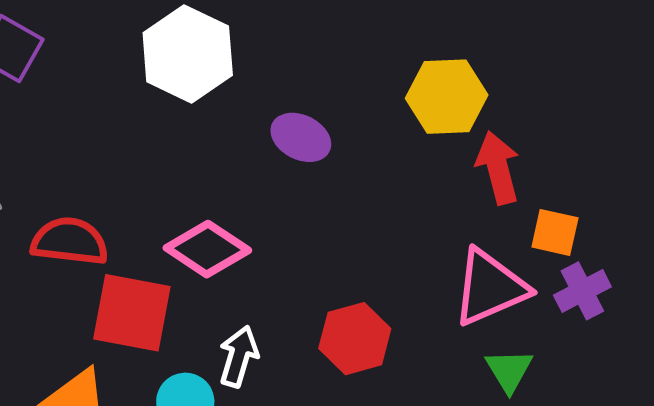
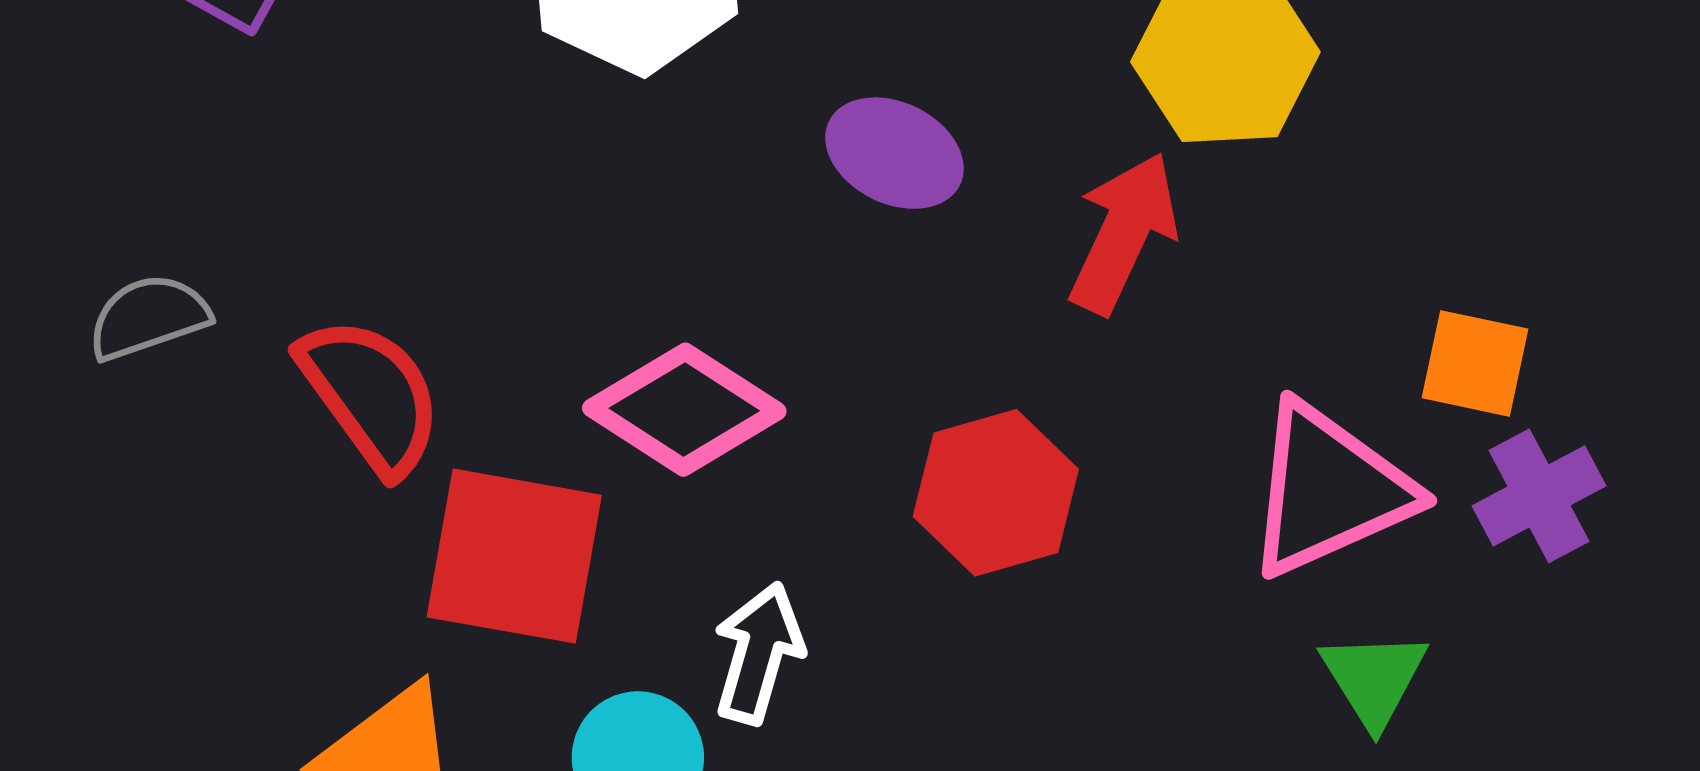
red arrow: (498, 168) -> (1124, 233), moved, turned 40
red semicircle: (70, 241) -> (371, 395), turned 48
red hexagon: (355, 339) -> (996, 493), moved

